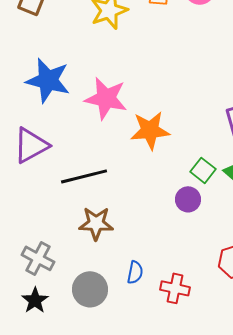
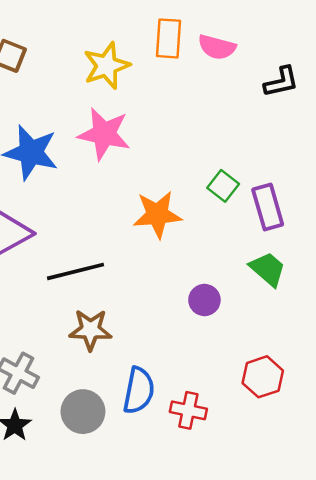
pink star: (106, 98) -> (104, 134), moved
green square: (203, 170) -> (223, 186), moved
blue semicircle: (135, 272) -> (139, 390), size x1.6

